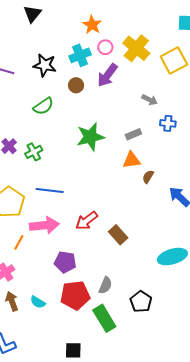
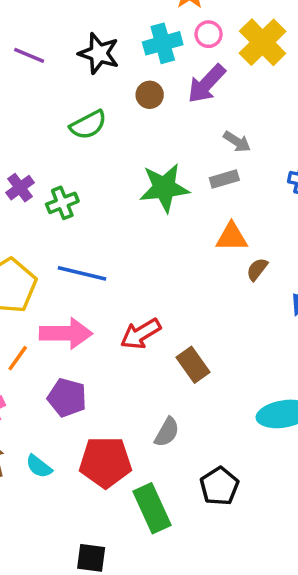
gray arrow: (150, 100) -> (237, 142), moved
gray rectangle: (133, 134) -> (224, 179), moved
purple pentagon: (65, 262) -> (67, 398), moved
gray semicircle: (105, 285) -> (167, 432), moved

